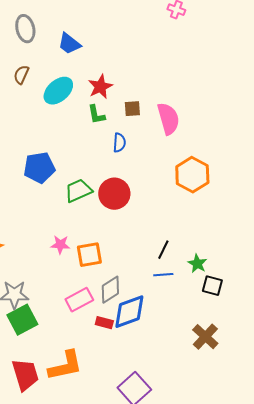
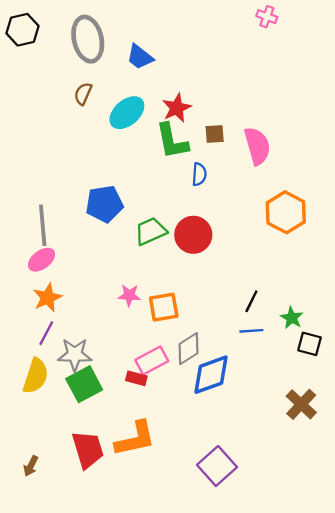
gray ellipse: (25, 29) -> (88, 39), size x1.4
green L-shape: (96, 115) -> (172, 141), size x1.6
red rectangle: (104, 323) -> (136, 378), moved

